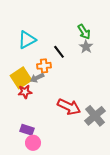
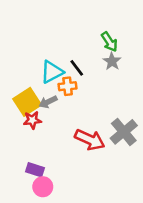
cyan triangle: (27, 40) -> (52, 72), moved
orange cross: (44, 66) -> (68, 86), moved
gray cross: (95, 116) -> (124, 132), moved

